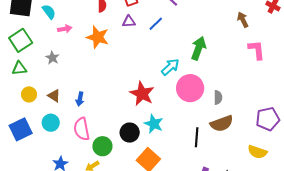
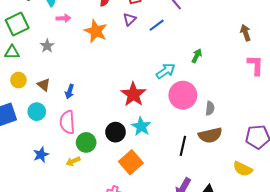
purple triangle: (129, 21) -> (129, 19), turned -48
green arrow: (199, 48) -> (197, 56), size x0.6

